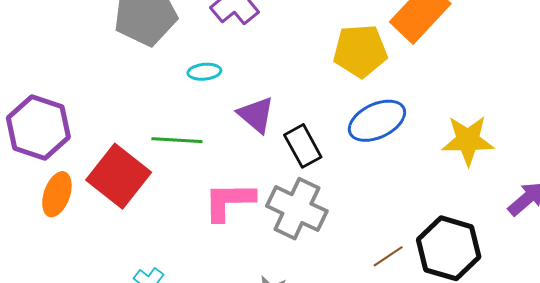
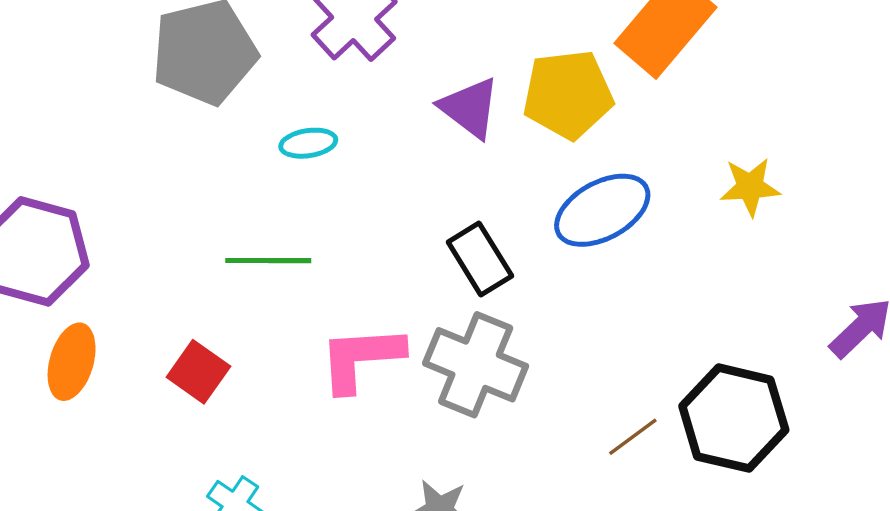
purple triangle: (256, 115) -> (470, 108), moved
yellow star: (468, 140) -> (750, 187), moved, size x0.7
red square: (119, 176) -> (198, 372), moved, size x0.6

